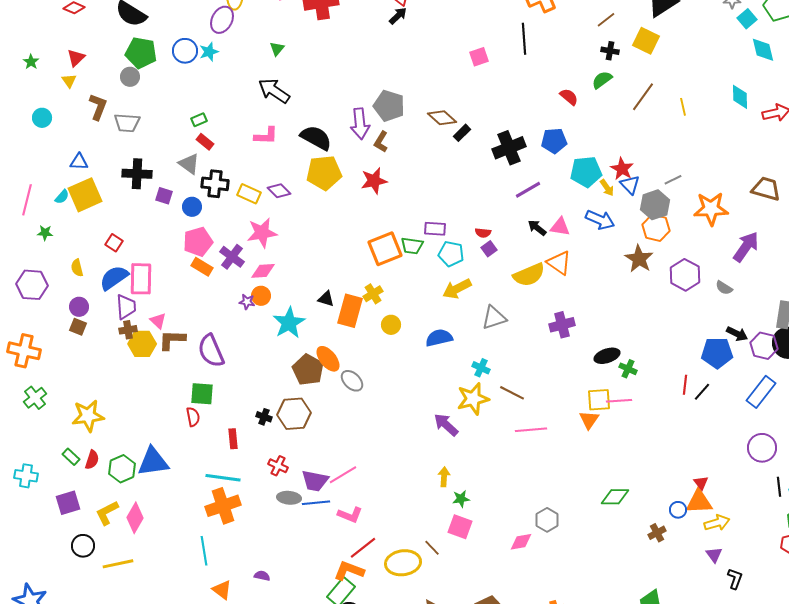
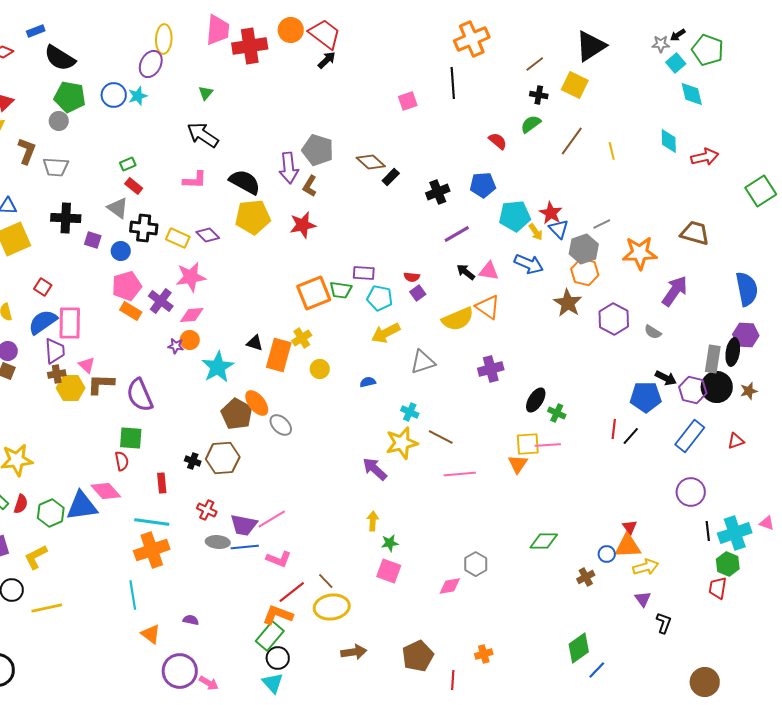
black cross: (509, 148) -> (438, 192), size x0.7
blue semicircle: (439, 338) -> (368, 382), size x0.6
black ellipse: (607, 356) -> (536, 400), turned -40
pink diamond: (135, 518) -> (106, 491), moved, turned -72
brown line: (432, 548) -> (326, 581), moved

